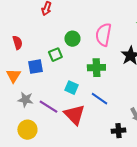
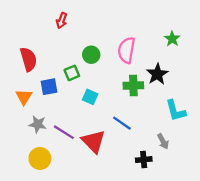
red semicircle: (17, 43) -> (28, 59), size x1.5
green cross: (96, 68) -> (133, 85), moved
cyan square: (71, 88) -> (90, 97), moved

